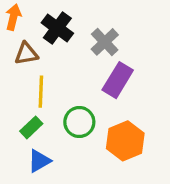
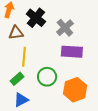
purple rectangle: (118, 80) -> (72, 52), turned 60

